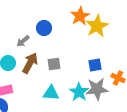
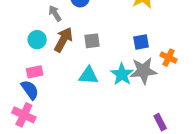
gray arrow: (23, 41) -> (55, 13), turned 96

